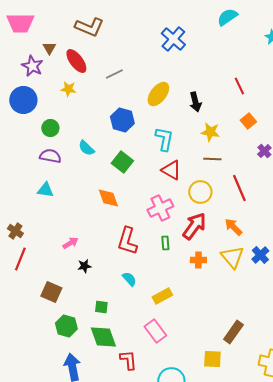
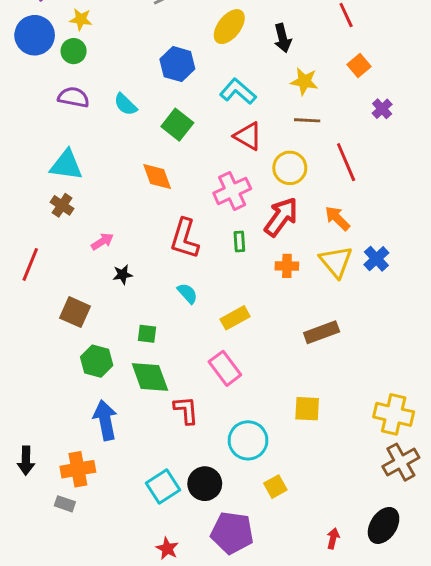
yellow star: (68, 89) -> (81, 19), moved
green circle: (50, 128) -> (74, 51), moved
cyan L-shape: (164, 139) -> (238, 91), turned -60
purple semicircle: (50, 156) -> (74, 97), moved
cyan triangle: (45, 190) -> (66, 165), size x1.4
brown cross: (15, 231) -> (62, 205), moved
brown rectangle: (233, 332) -> (322, 332), moved, turned 35

